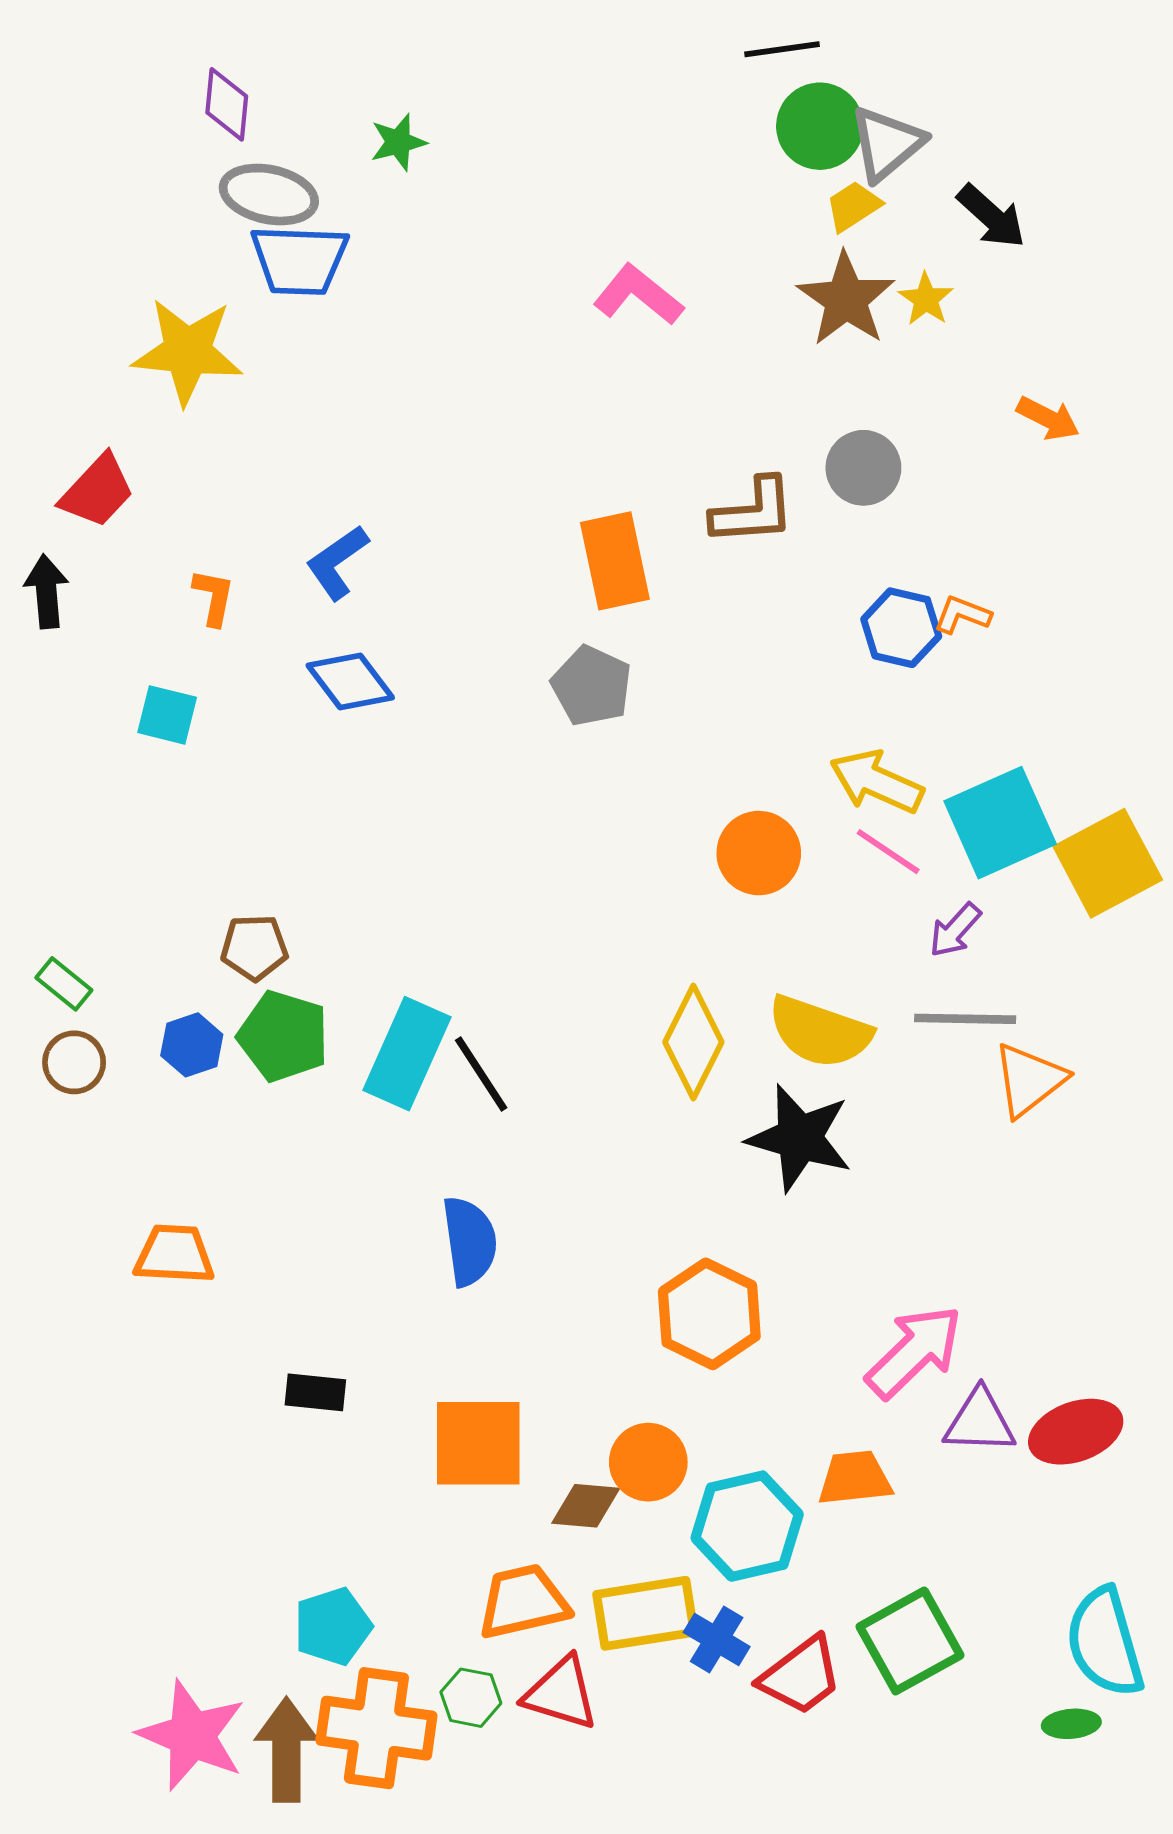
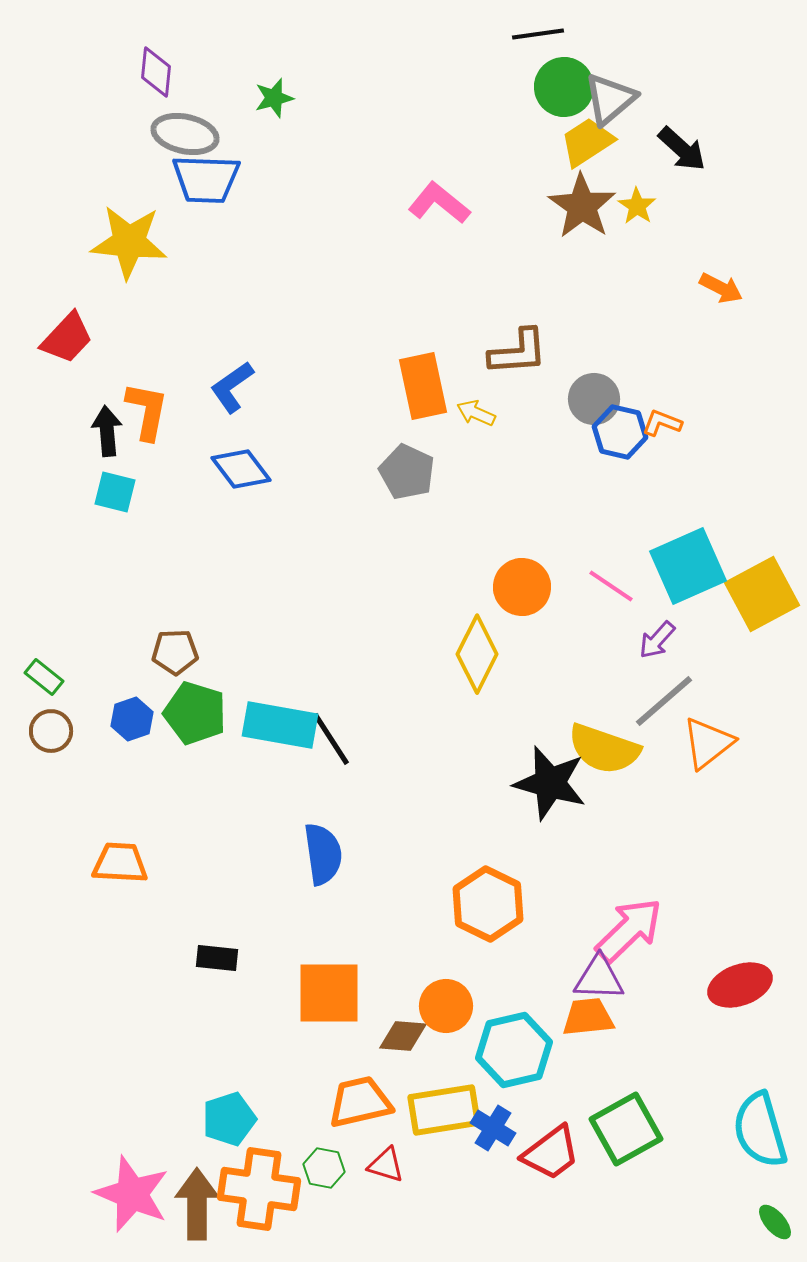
yellow trapezoid: (853, 206) -> (587, 142), size x1.4
gray circle: (863, 468) -> (594, 399), moved
black arrow: (46, 591) -> (107, 431), moved
orange L-shape: (214, 597) -> (147, 411), size x1.5
yellow arrow: (877, 782) -> (476, 413), moved, size x0.6
gray line: (965, 1019) -> (664, 701), turned -42
yellow semicircle: (820, 1032) -> (604, 749), moved
yellow diamond: (693, 1042) -> (477, 654), moved
cyan rectangle: (407, 1054) -> (280, 725), turned 76
purple triangle: (980, 1421) -> (599, 978), moved
red triangle: (561, 1693) -> (386, 1165), size x0.7
green ellipse: (1071, 1724) -> (775, 1222), moved, turned 54

